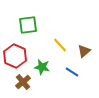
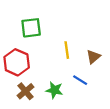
yellow line: (60, 45) -> (67, 50), turned 35
green star: (42, 67) -> (54, 90), moved

